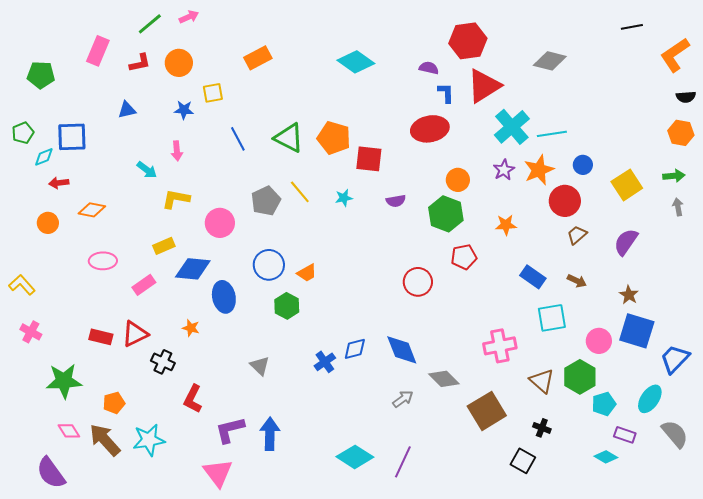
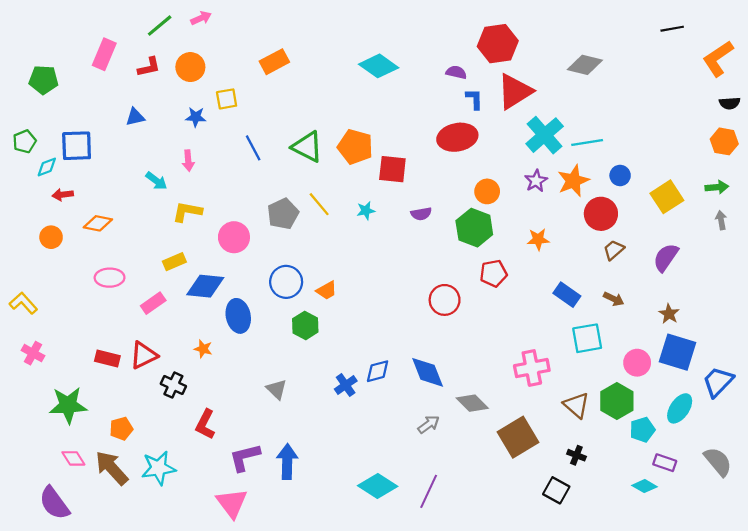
cyan ellipse: (650, 399) -> (680, 408), moved

